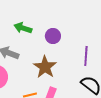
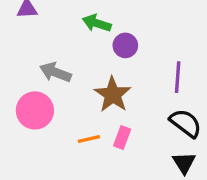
green arrow: (23, 28) -> (97, 23), moved

